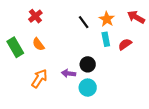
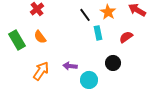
cyan rectangle: (106, 39) -> (98, 33), moved
black circle: (88, 64) -> (113, 63), moved

